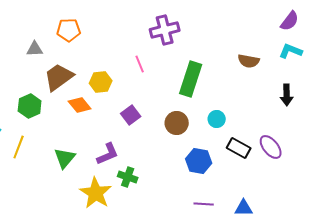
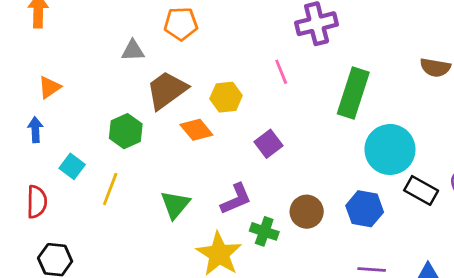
cyan circle: (217, 119) -> (390, 149), size x2.0
brown circle: (177, 123) -> (307, 212), moved

